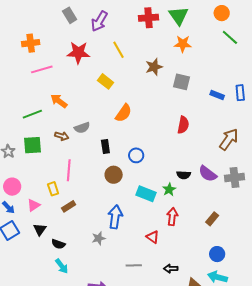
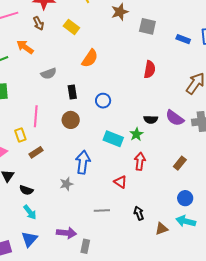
brown arrow: (62, 136) -> (39, 23), moved, turned 48
brown circle: (114, 175) -> (71, 120), moved
black arrow: (171, 269) -> (139, 213), turned 72

